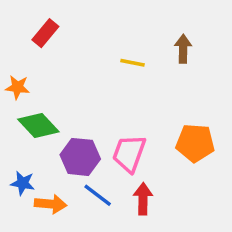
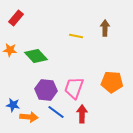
red rectangle: (45, 33) -> (16, 18), moved
green diamond: (38, 126) -> (36, 56), moved

